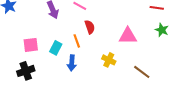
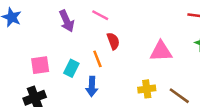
yellow cross: (109, 60) -> (147, 89), moved, turned -32

